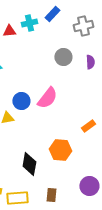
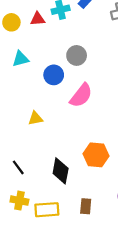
gray circle: (63, 57) -> (77, 55), moved
blue circle: (21, 101) -> (54, 75), moved

